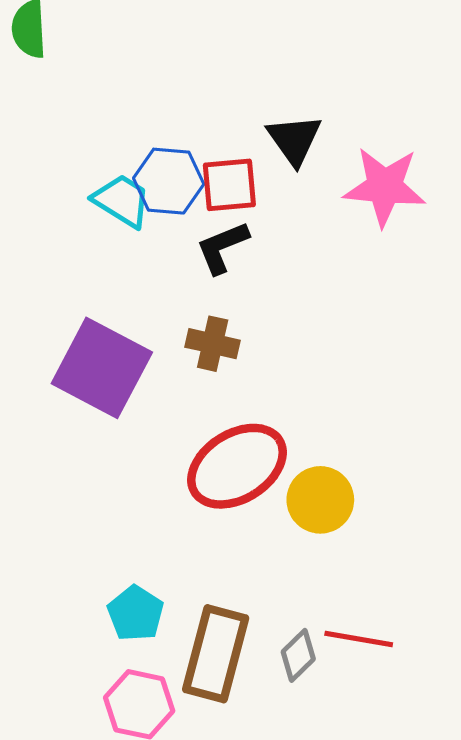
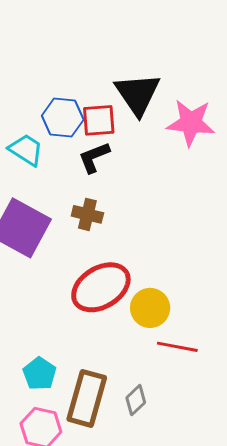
black triangle: (294, 140) -> (138, 94), size x1.4
cyan trapezoid: (122, 201) -> (26, 150), moved
red line: (359, 639) -> (177, 347), moved

